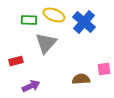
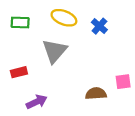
green rectangle: (29, 20) -> (20, 22), moved
blue cross: (84, 22) -> (99, 26), size x0.6

